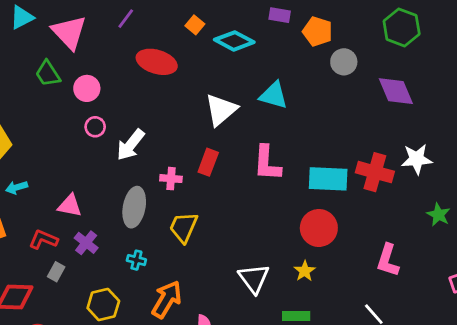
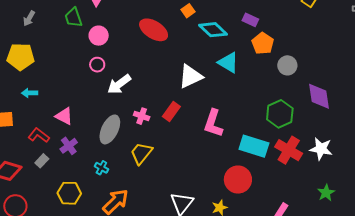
green hexagon: (402, 27) -> (280, 114), moved
orange pentagon: (318, 32) -> (263, 43), moved
cyan triangle: (274, 95) -> (228, 63), moved

